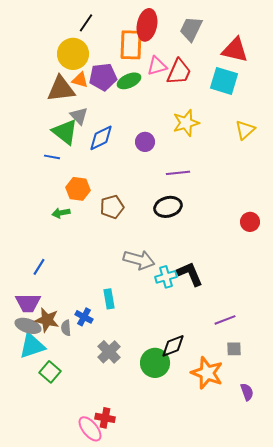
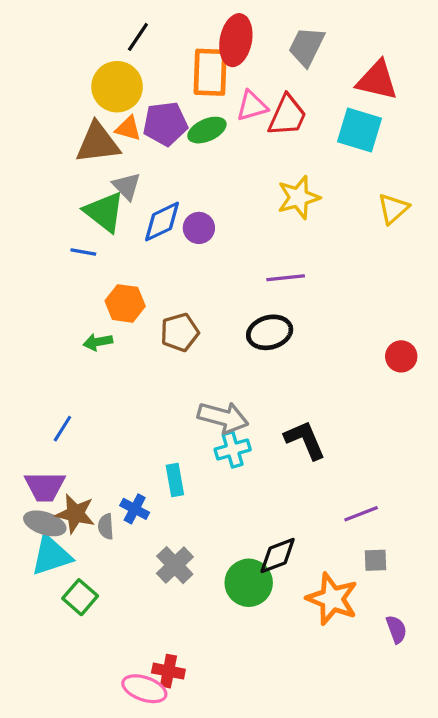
purple circle: (145, 142) -> (199, 228), moved
cyan cross: (166, 277) -> (233, 450), moved
pink ellipse: (90, 429) -> (144, 689), turned -32

